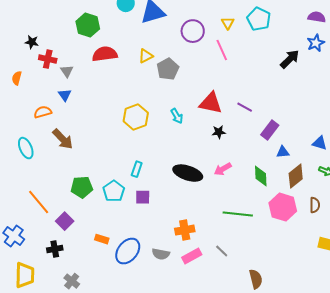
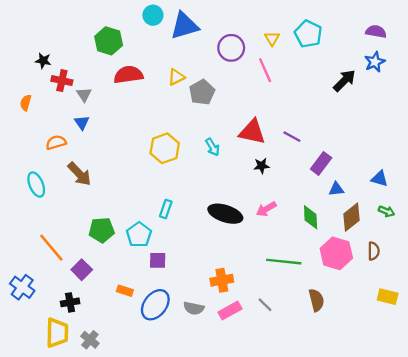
purple square: (143, 197) -> (158, 260), moved
yellow trapezoid: (25, 275) -> (57, 333), moved
brown semicircle: (256, 279) -> (316, 300), moved

